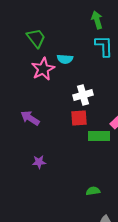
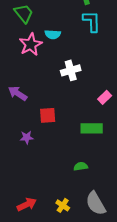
red square: (79, 118) -> (48, 115), moved
green rectangle: (99, 136) -> (92, 128), moved

